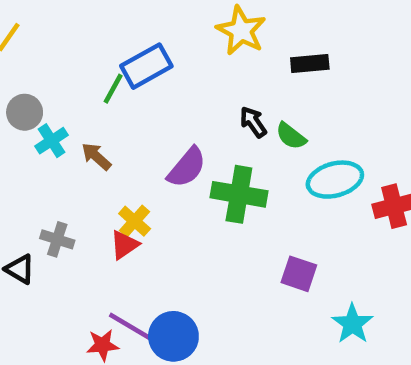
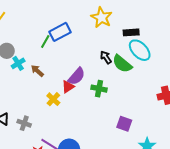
green semicircle: (291, 136) -> (122, 64), size x1.5
cyan ellipse: (335, 180) -> (140, 50), moved, turned 60
green cross: (239, 194) -> (99, 89), size x0.7
gray cross: (57, 239) -> (24, 123), moved
red triangle: (124, 245) -> (68, 87), moved

